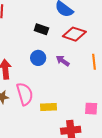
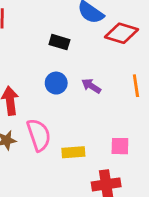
red diamond: (74, 34) -> (121, 33), moved
pink square: (91, 109) -> (120, 146), moved

